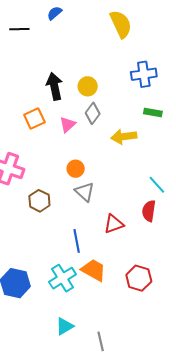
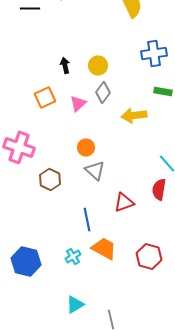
black arrow: (54, 86) -> (65, 65), size x0.6
cyan cross: (63, 278) -> (73, 256), size x0.6

